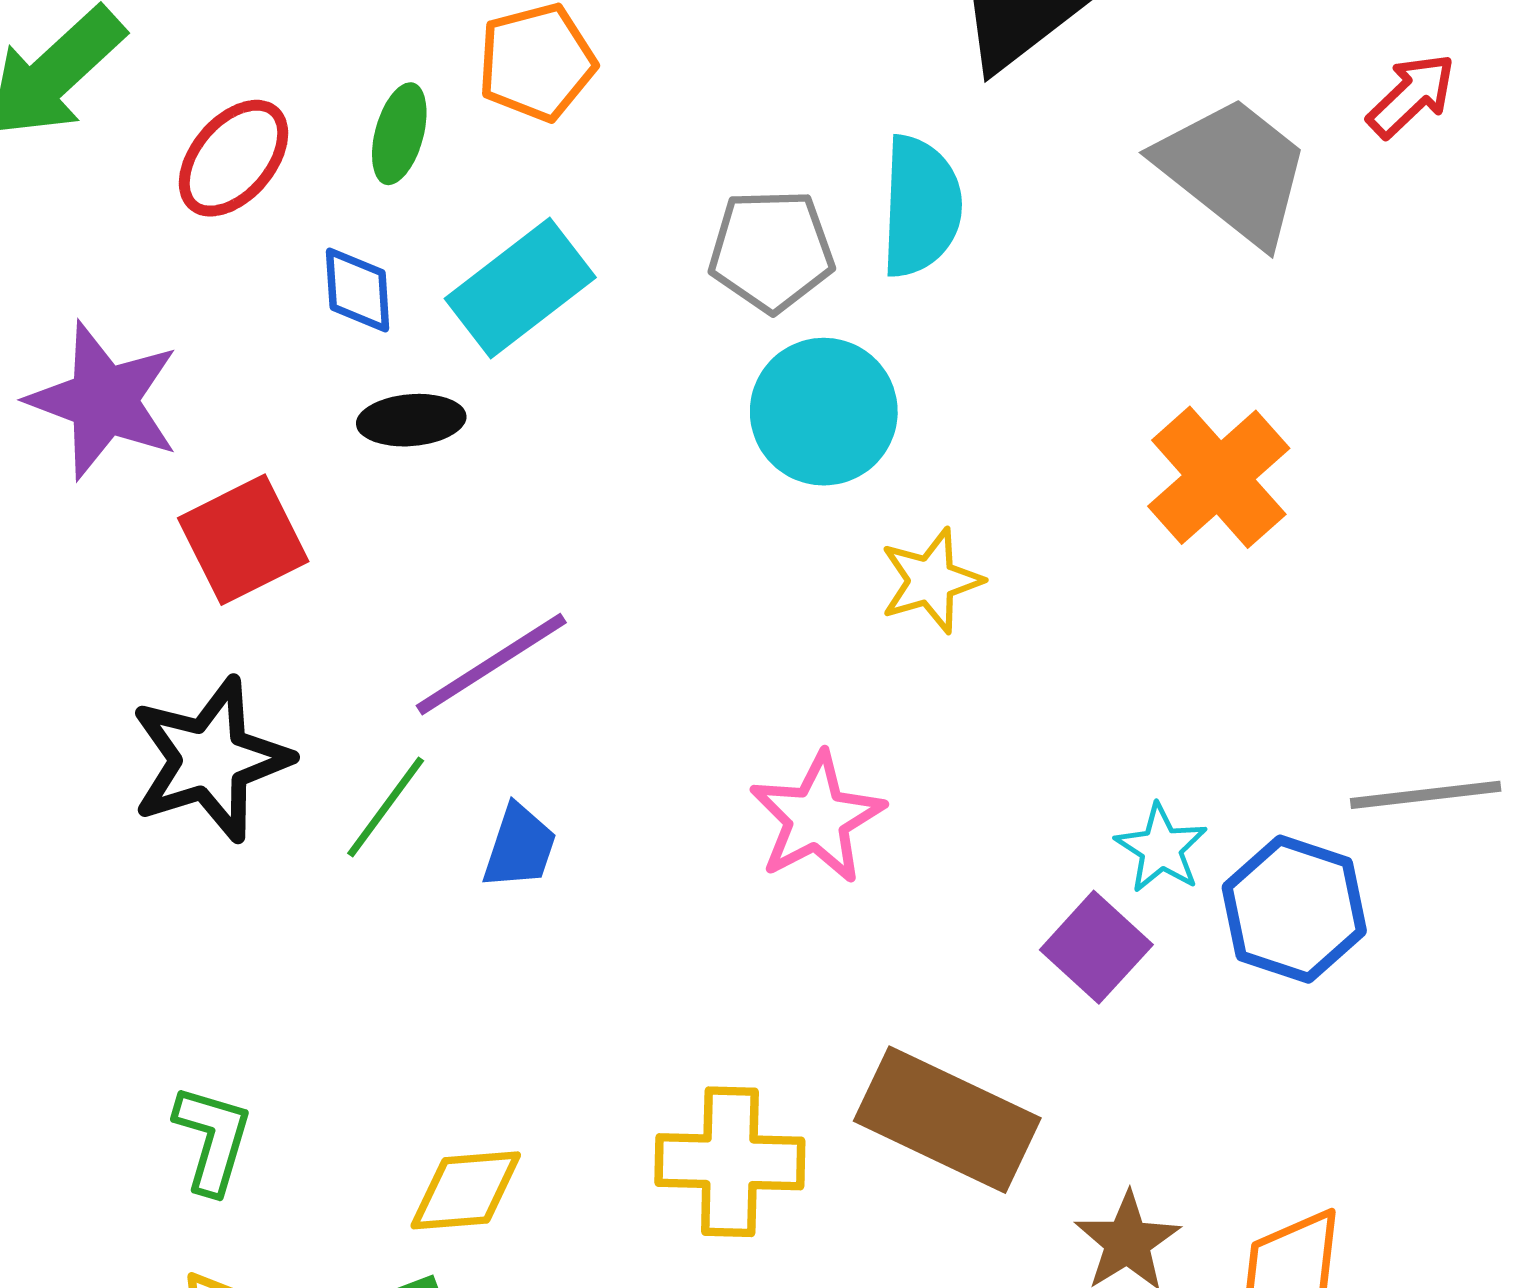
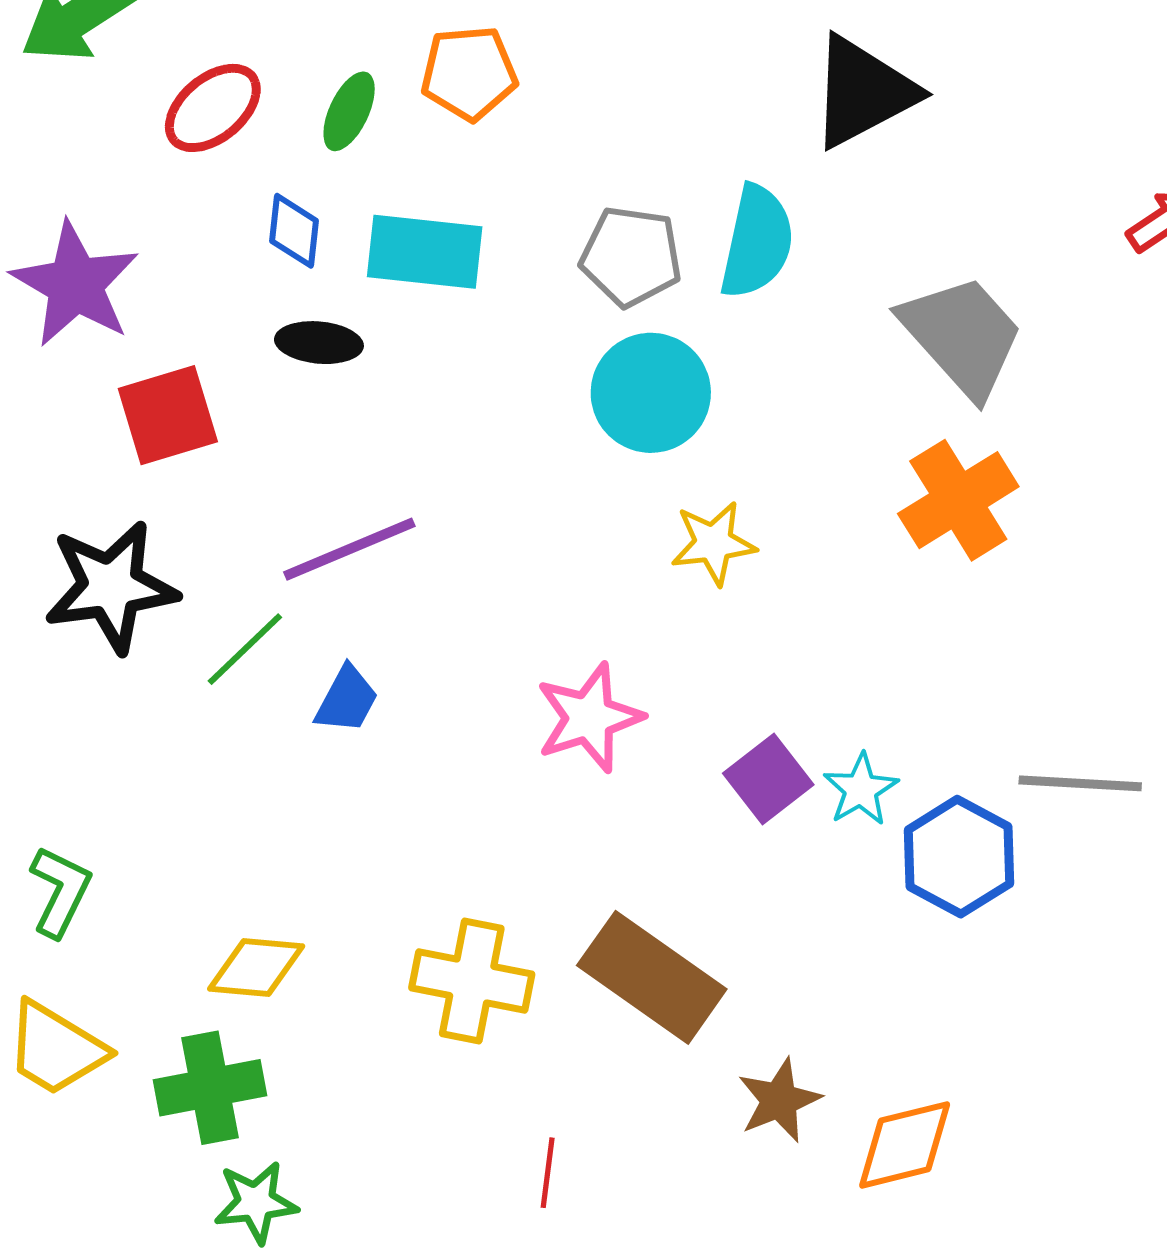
gray trapezoid: (1234, 170) -> (962, 336), moved
cyan rectangle: (520, 288) -> (425, 252), turned 34
purple square: (1096, 947) -> (768, 779), moved

